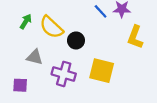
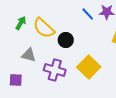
yellow square: (102, 71) -> (89, 67), turned 30

